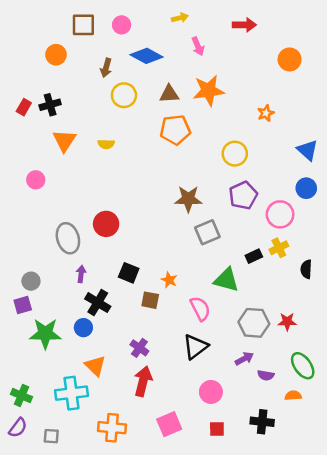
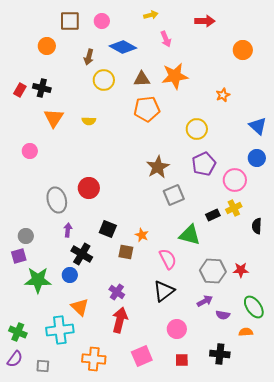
black cross: (50, 105) -> (42, 88), turned 30
brown star: (188, 199) -> (158, 167), turned -30

